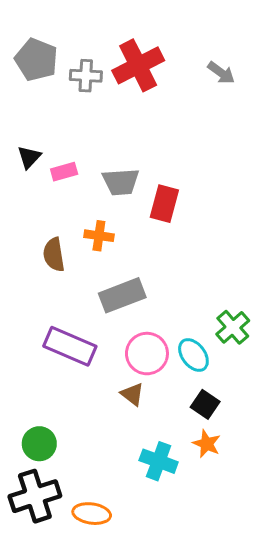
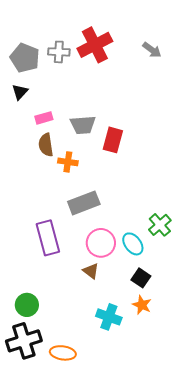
gray pentagon: (36, 60) -> (25, 58), moved
black triangle: (29, 157) -> (20, 92), moved
brown semicircle: (54, 255) -> (46, 145), moved
purple rectangle: (70, 346) -> (48, 238), turned 52

